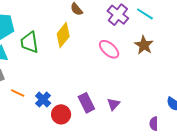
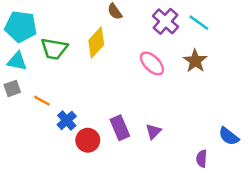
green trapezoid: (29, 42) -> (54, 49), turned -75
orange line: (18, 93) -> (42, 101), moved

